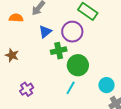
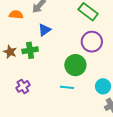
purple circle: (72, 32) -> (92, 42), moved
green cross: (59, 51) -> (30, 50), moved
cyan line: (71, 88) -> (67, 87), turned 64

